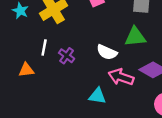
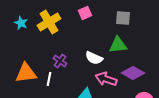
white line: (44, 47) -> (49, 79), moved
orange triangle: (26, 70) -> (26, 73), size x1.6

